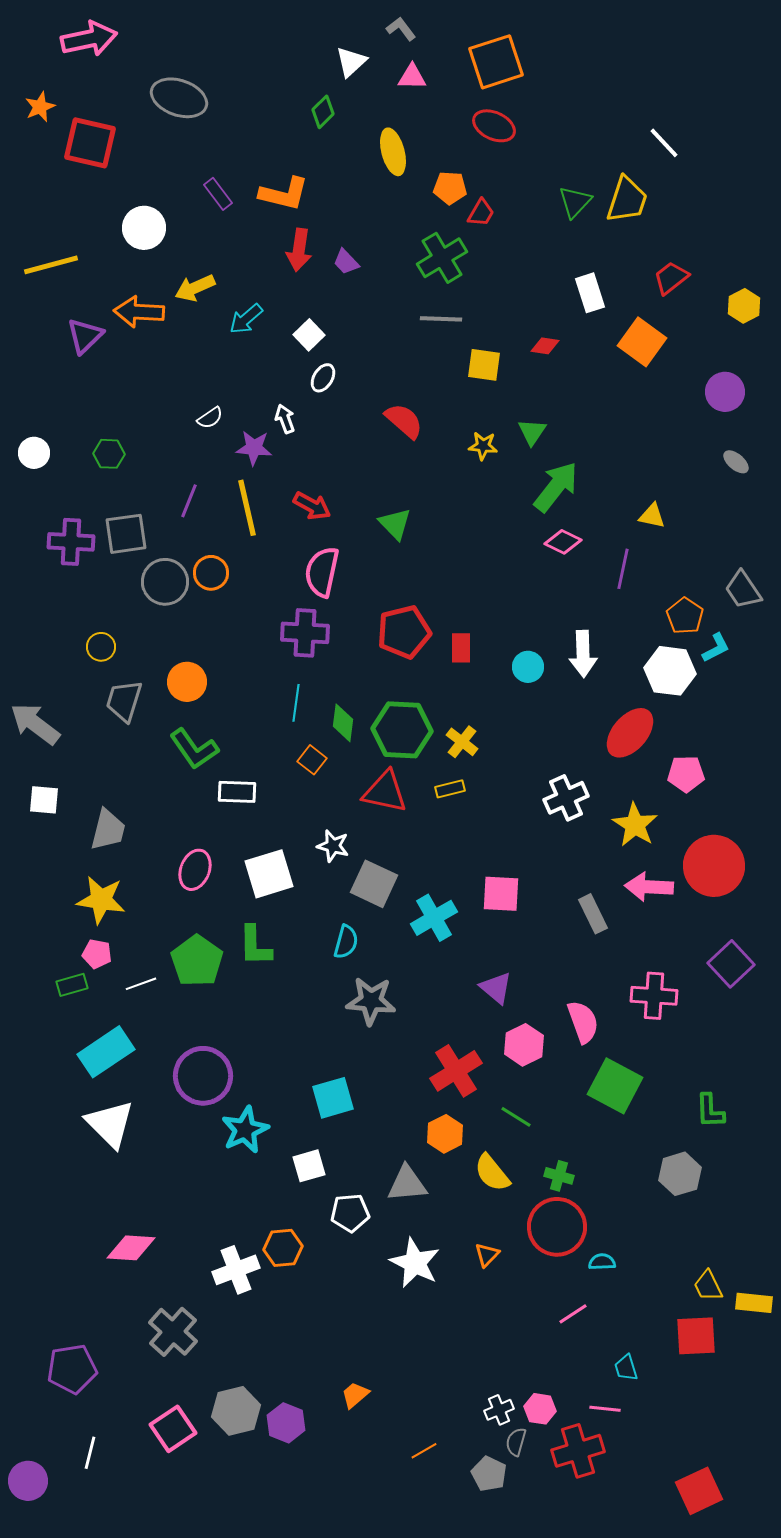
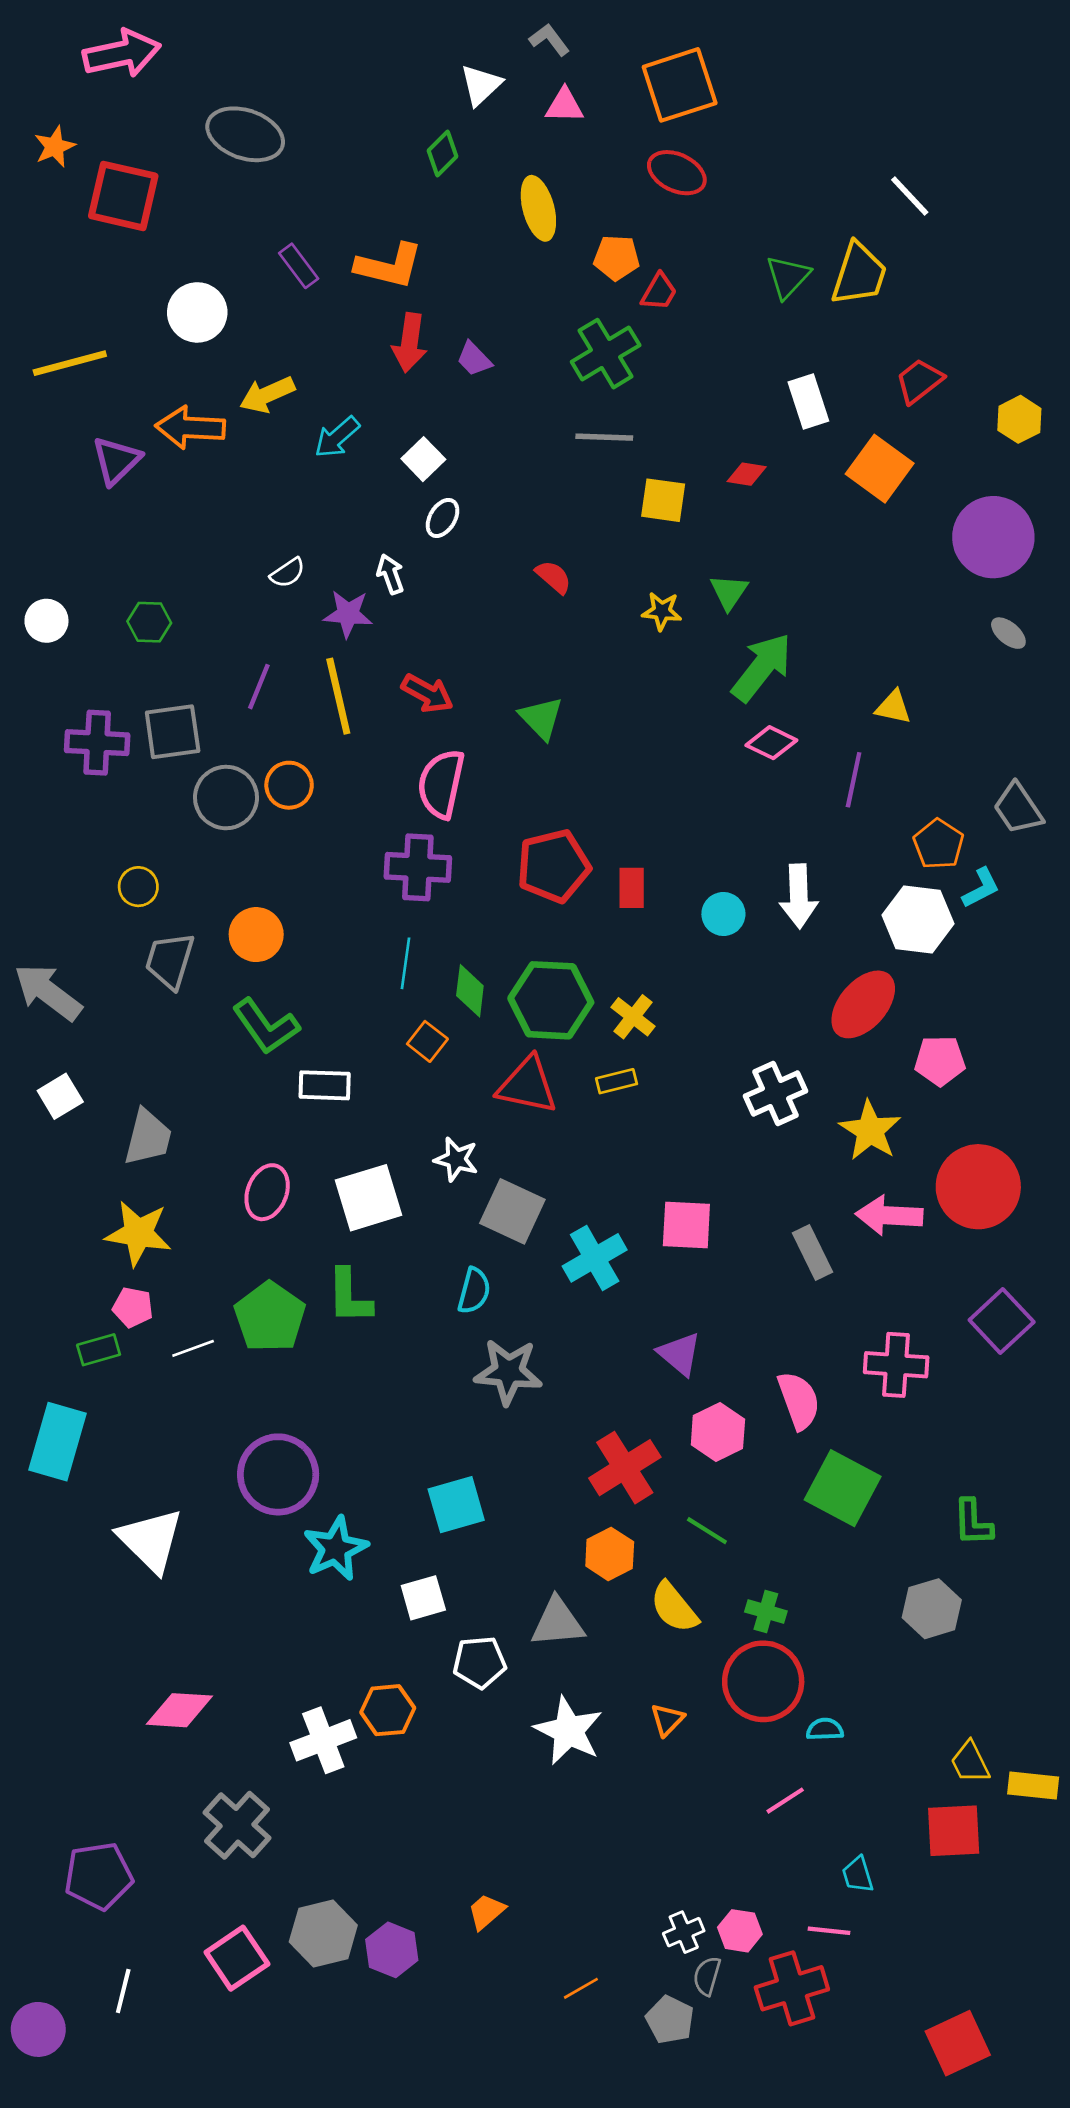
purple circle: (725, 392) -> (993, 537), size x1.5
red semicircle: (404, 421) -> (553, 577), size x0.7
white square: (44, 800) -> (60, 1096), turned -36
cyan rectangle: (106, 1052) -> (57, 1442), moved, turned -40

